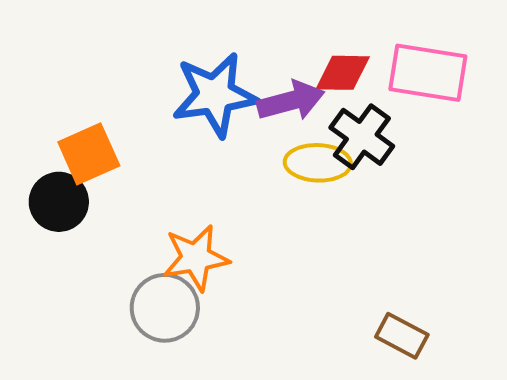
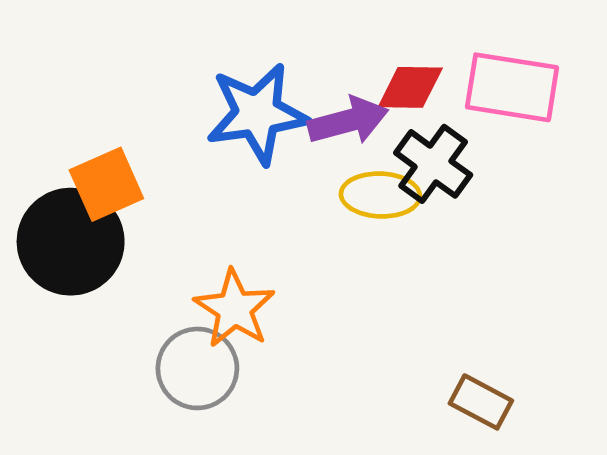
black circle: (59, 202) -> (71, 242), size x1.5
orange star: (196, 258) -> (234, 309), turned -30

